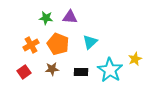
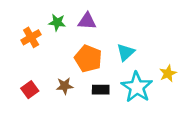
cyan triangle: (90, 42) -> (126, 52), moved
orange pentagon: (58, 44) -> (88, 58), moved
orange cross: (31, 45) -> (31, 37), moved

